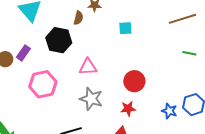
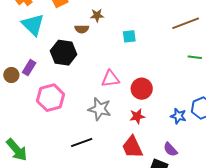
brown semicircle: (78, 18) -> (82, 29), turned 80
pink triangle: (88, 67) -> (110, 79), moved

